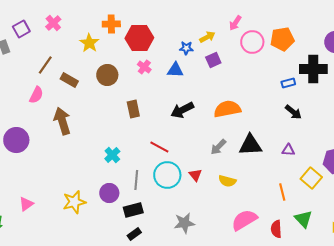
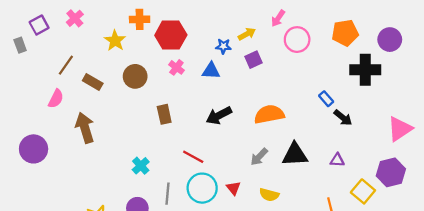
orange pentagon: (282, 39) -> (345, 33), moved
blue rectangle: (288, 83) -> (326, 99), moved, turned 64

